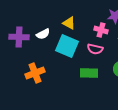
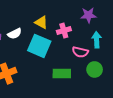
pink cross: (101, 30) -> (64, 31), moved, turned -32
pink semicircle: (95, 49) -> (80, 52), moved

